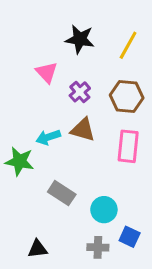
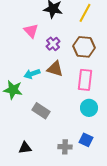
cyan circle: (104, 210) -> (89, 108), moved

